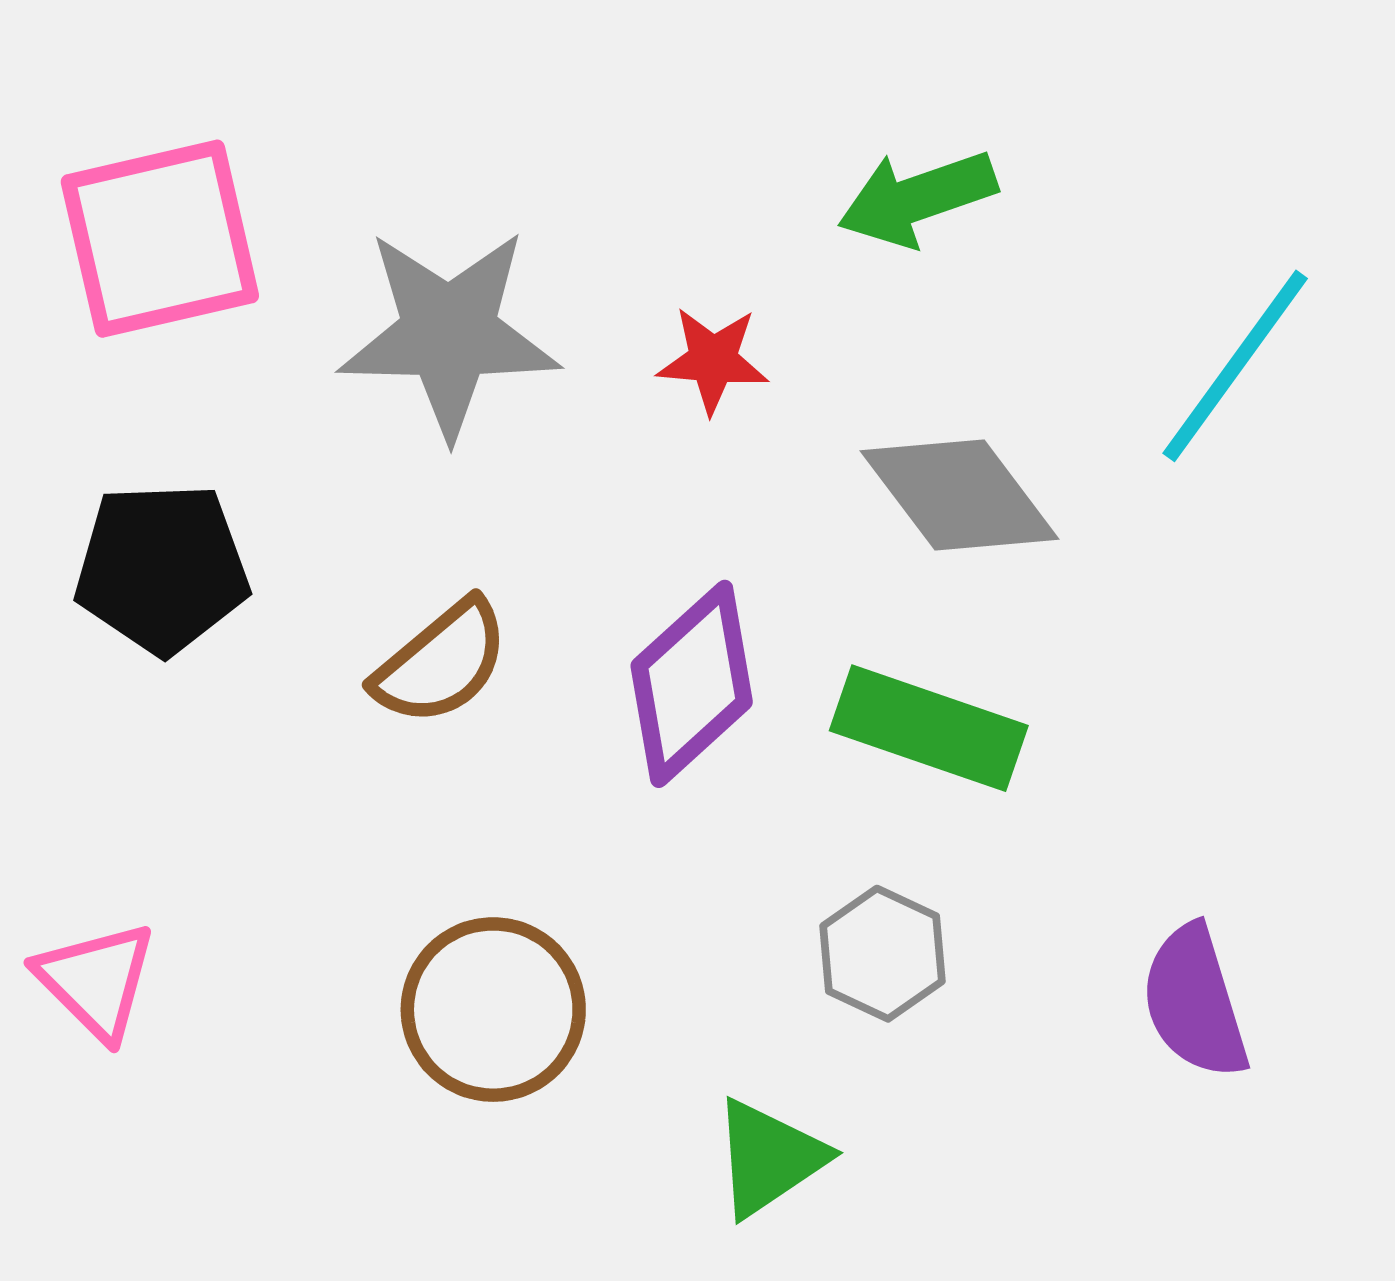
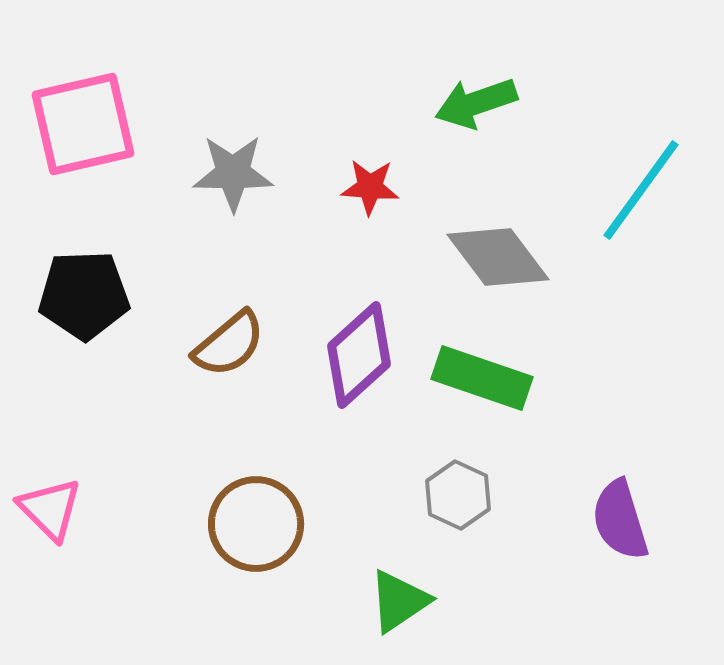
gray star: (449, 333) -> (233, 173), size x0.7

